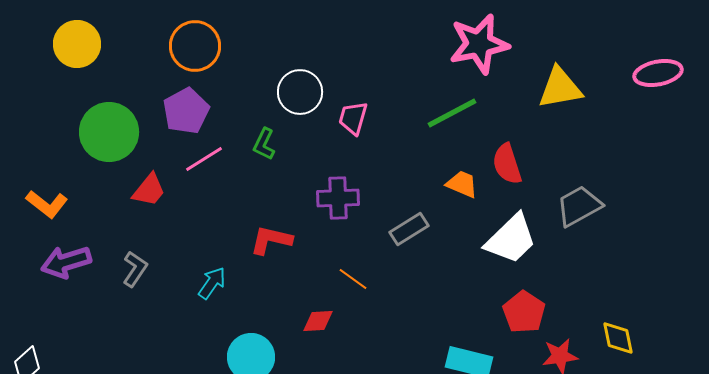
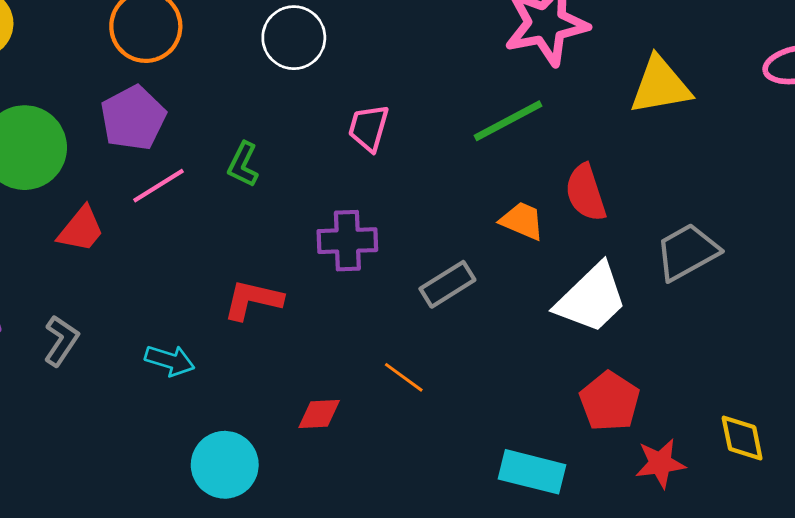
white circle: (300, 92) -> (294, 38), moved
orange line: (353, 279) -> (404, 377), moved
cyan arrow: (212, 283) -> (170, 360), turned 72

